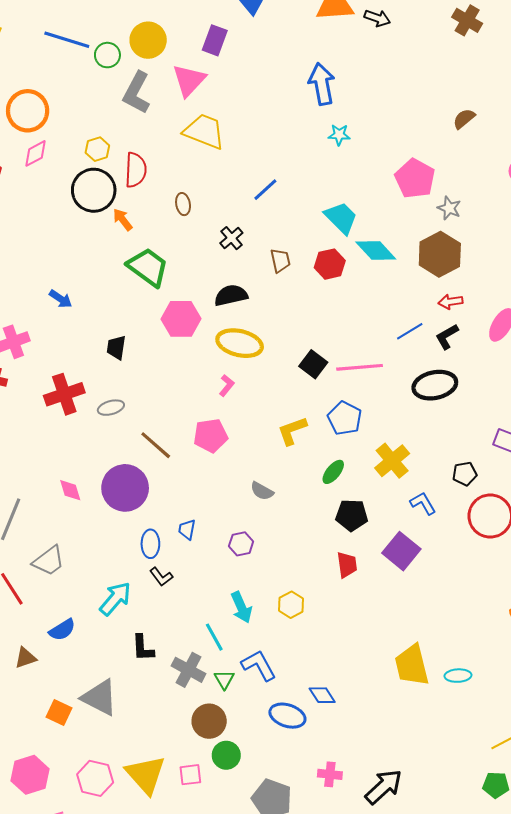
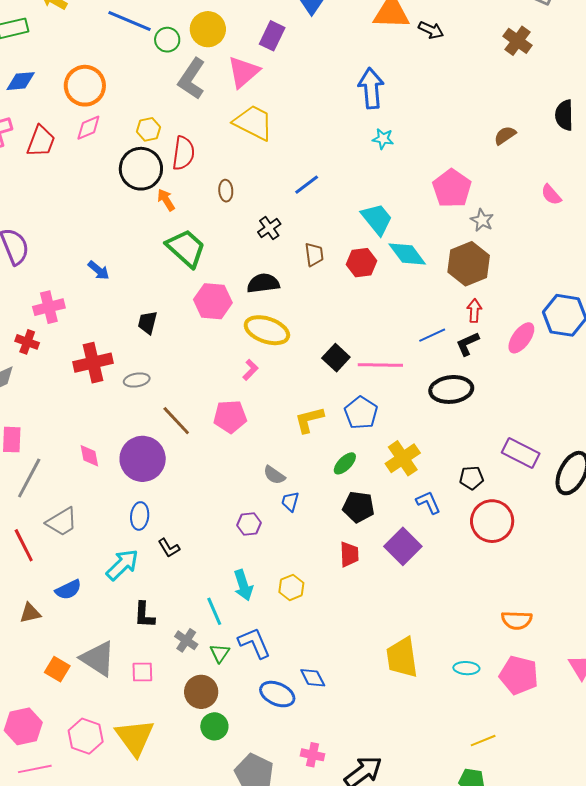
red arrow: (450, 302) -> (474, 311), turned 95
blue trapezoid: (187, 529) -> (290, 501), moved
blue ellipse: (150, 544) -> (140, 516), moved
gray cross: (189, 670) -> (186, 640), size x0.7
cyan ellipse: (458, 676) -> (466, 668), moved
pink square: (190, 775) -> (142, 672), moved

